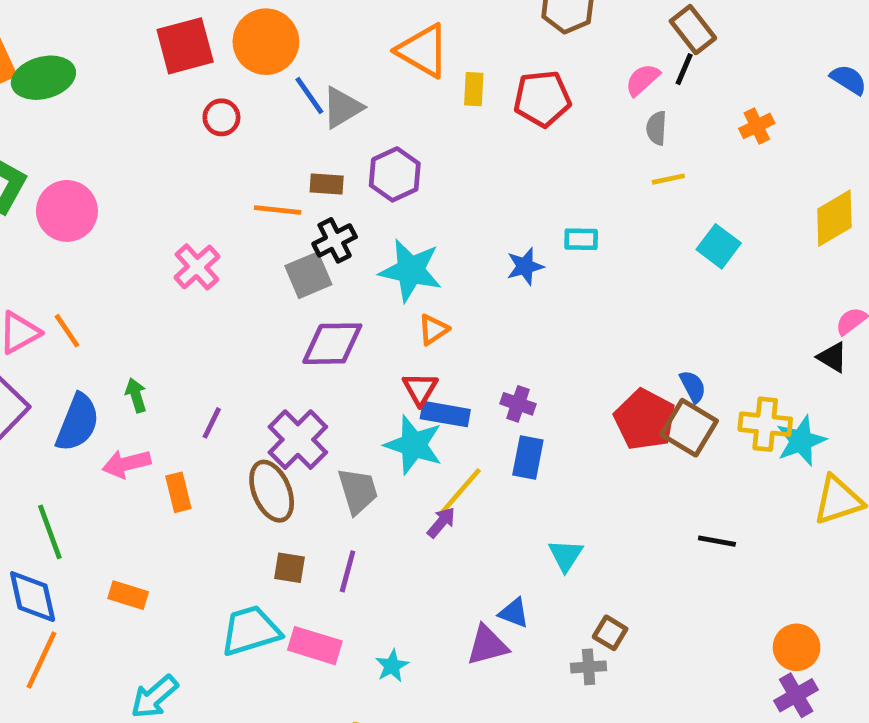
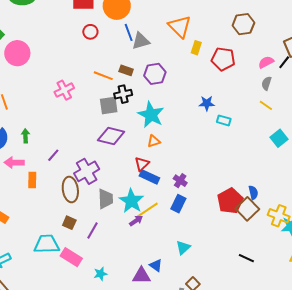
yellow line: (668, 179) -> (266, 105), turned 32
blue star: (525, 266) -> (207, 103), moved
cyan star: (414, 445) -> (131, 201), moved

